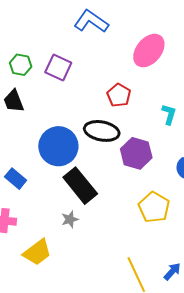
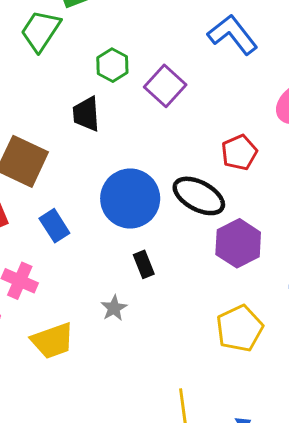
black rectangle: (80, 186) -> (144, 264), size x0.5
gray star: (70, 219) -> (114, 308), turned -30

